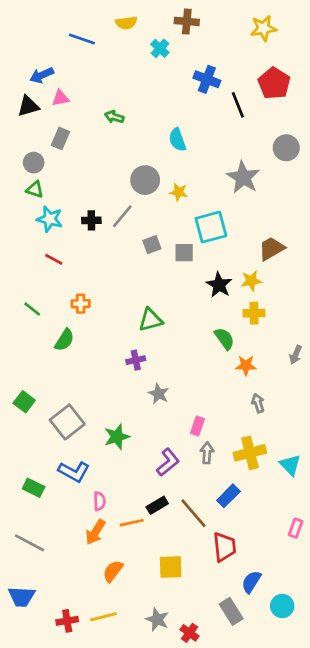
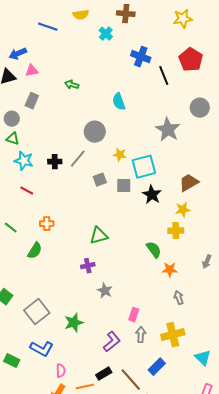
yellow star: (179, 192) -> (120, 155), moved
yellow star: (251, 281) -> (183, 210), moved
black star: (219, 285) -> (152, 195), moved
cyan triangle: (290, 465) -> (203, 358), moved

